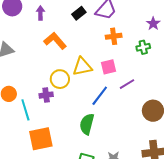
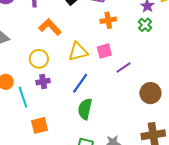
green cross: (143, 47) -> (145, 25), moved, turned -32
yellow circle: (60, 79) -> (39, 59), moved
blue line: (100, 96) -> (80, 83), moved
orange square: (41, 139) -> (40, 125), size x0.7

